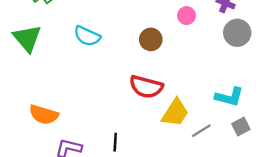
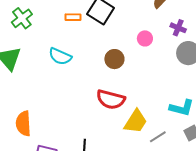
orange semicircle: (44, 115) -> (23, 124), turned 70

